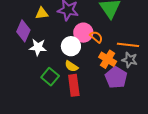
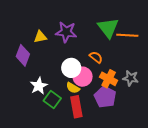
pink circle: (83, 33) -> (83, 77), moved
orange line: (128, 45) -> (127, 35), moved
white star: (38, 47) -> (39, 86), moved, turned -30
purple pentagon: (116, 77) -> (105, 97), moved

